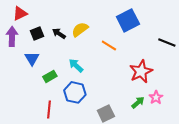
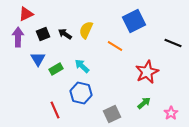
yellow semicircle: (80, 29) -> (86, 30), turned -30
green rectangle: (50, 76) -> (56, 69), moved
pink star: (156, 97) -> (171, 113), moved
red line: (49, 109) -> (55, 110), turned -30

